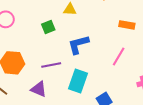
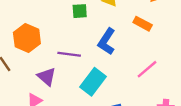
orange rectangle: (127, 25) -> (143, 24), moved
blue L-shape: (78, 45) -> (107, 41), turned -60

